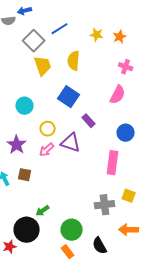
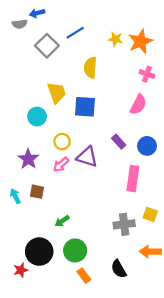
orange star: (120, 37) -> (140, 41), size x1.6
yellow trapezoid: (43, 66) -> (57, 93), moved
blue square: (69, 97) -> (85, 107), turned -30
purple rectangle: (89, 121) -> (119, 142), moved
green arrow: (43, 211) -> (62, 221), moved
green circle: (72, 230) -> (75, 250), moved

